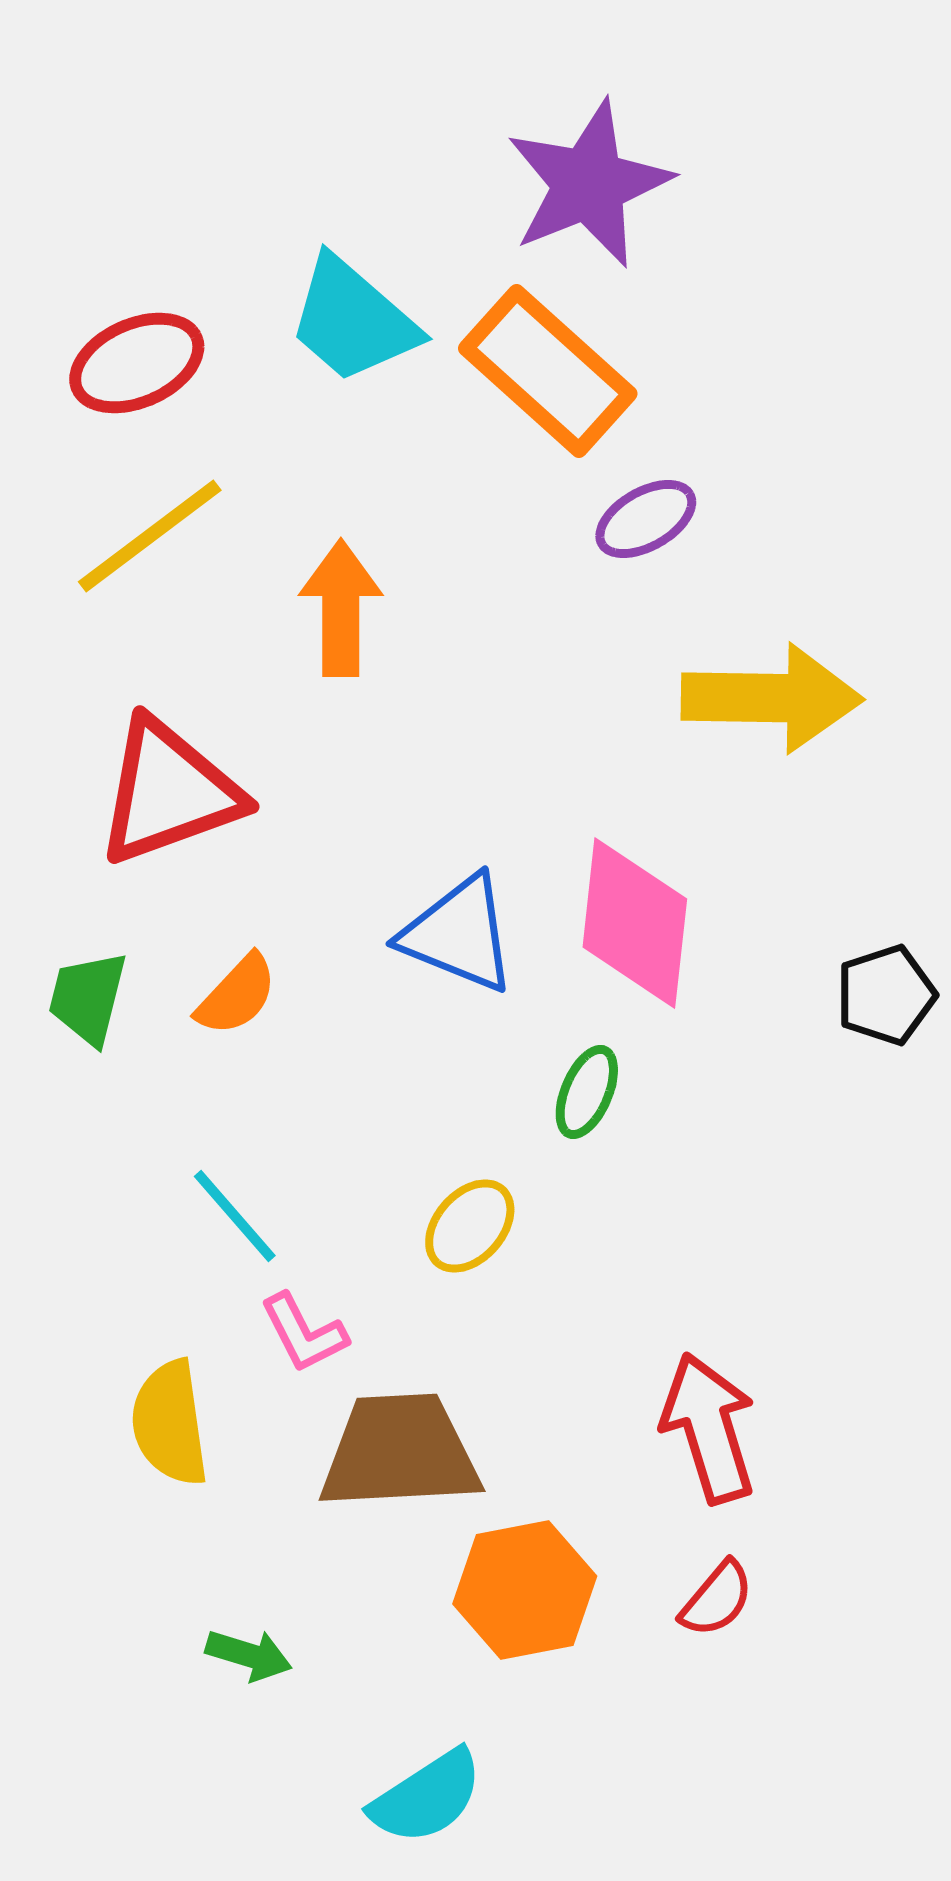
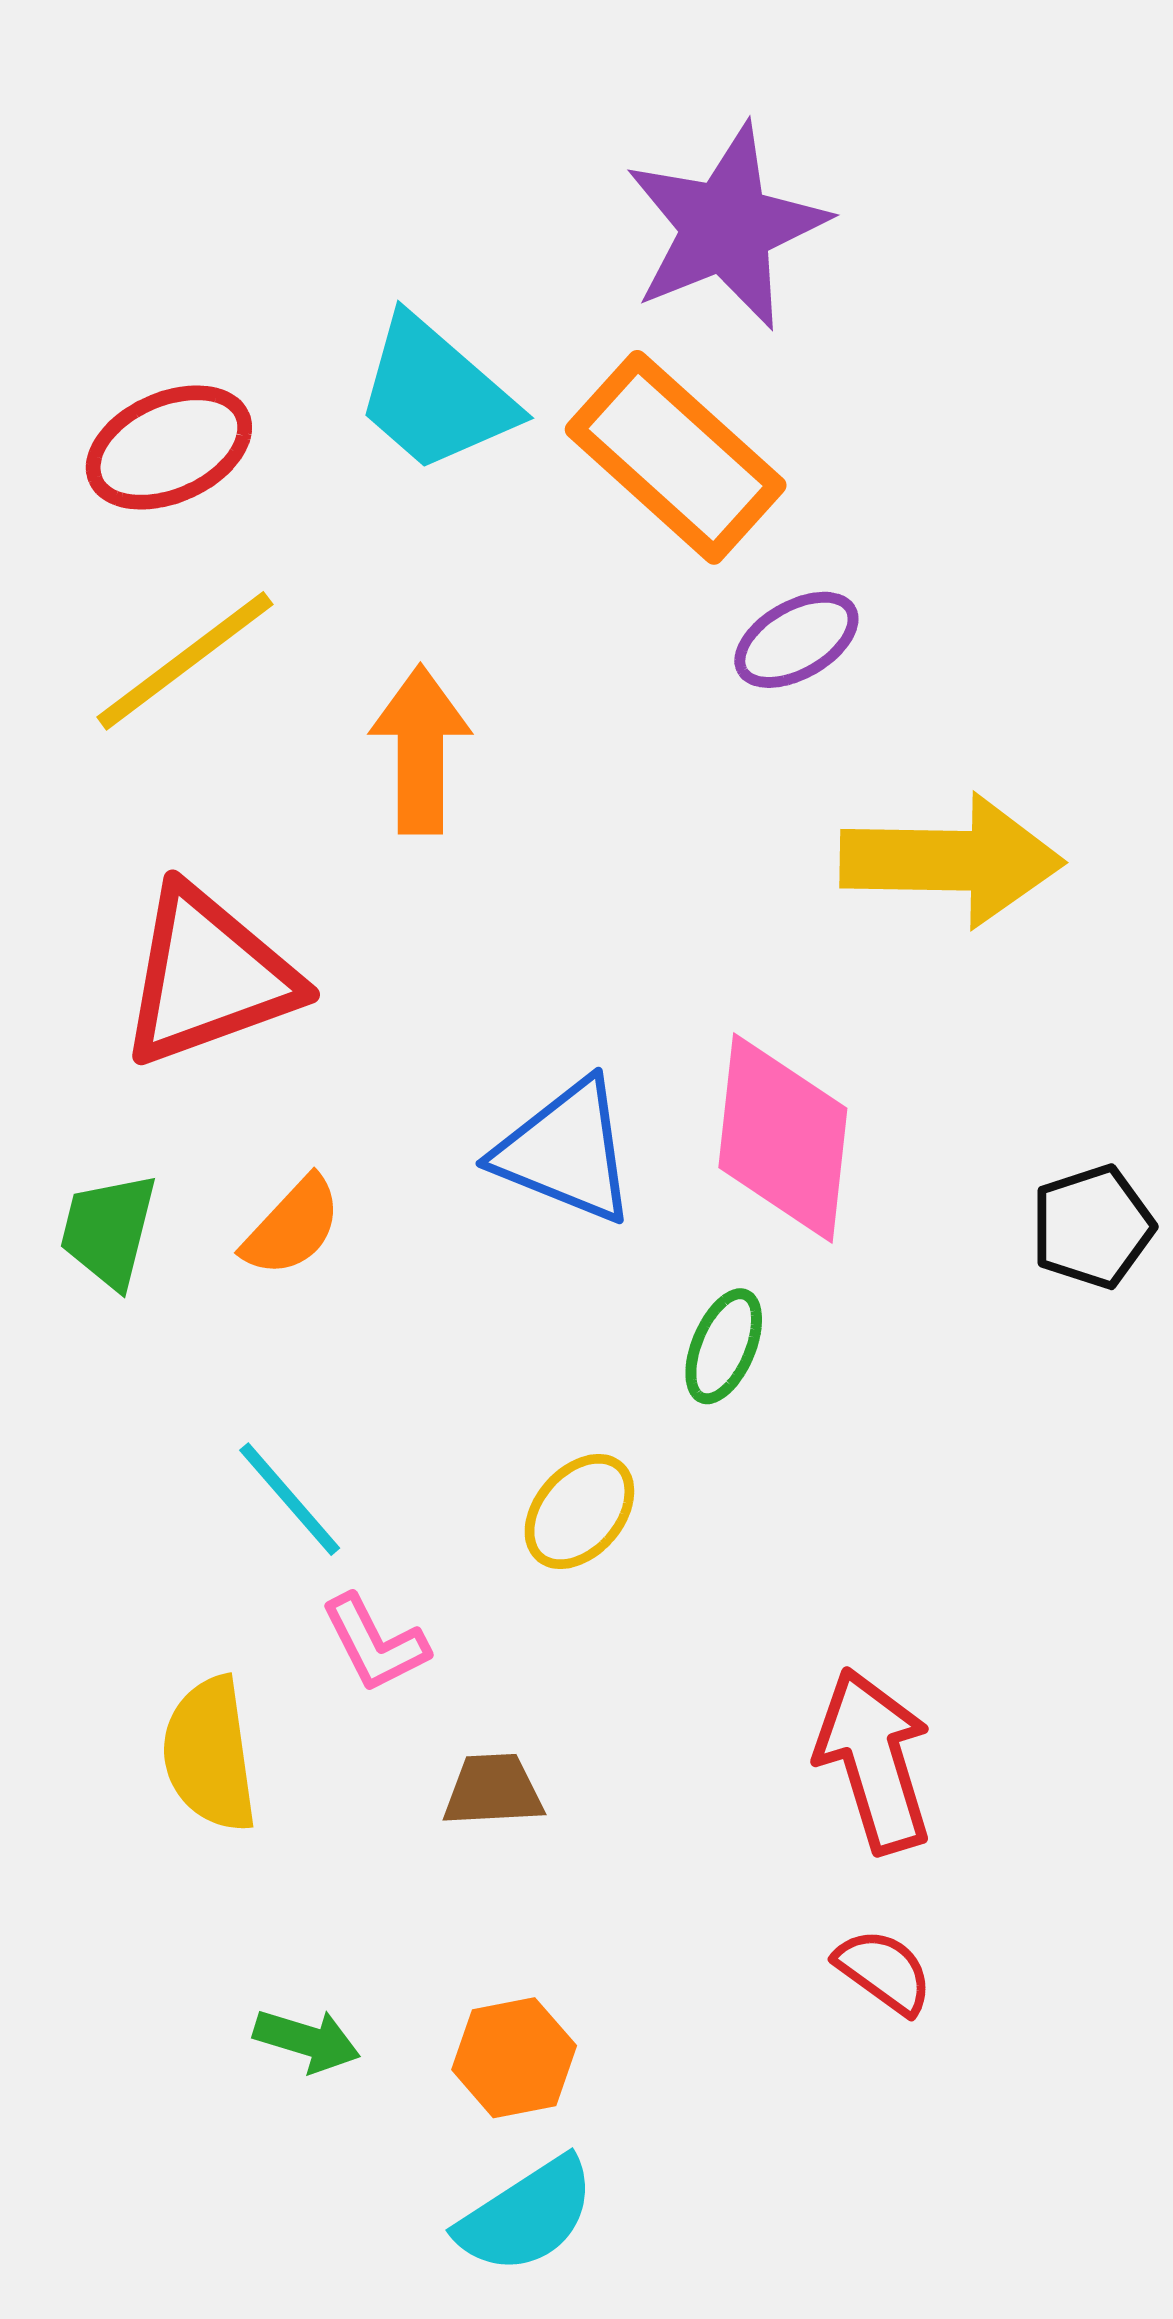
brown trapezoid: (400, 1452) -> (493, 1790), size x0.5
orange hexagon: (525, 1590) -> (514, 2058), moved, size x0.7
red semicircle: (717, 1599) -> (884, 1971), turned -94

